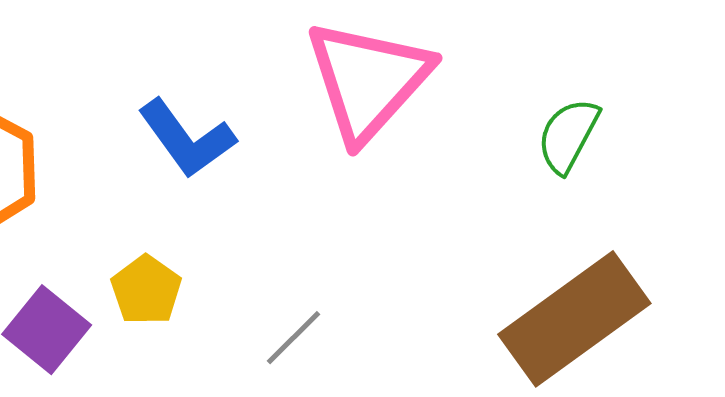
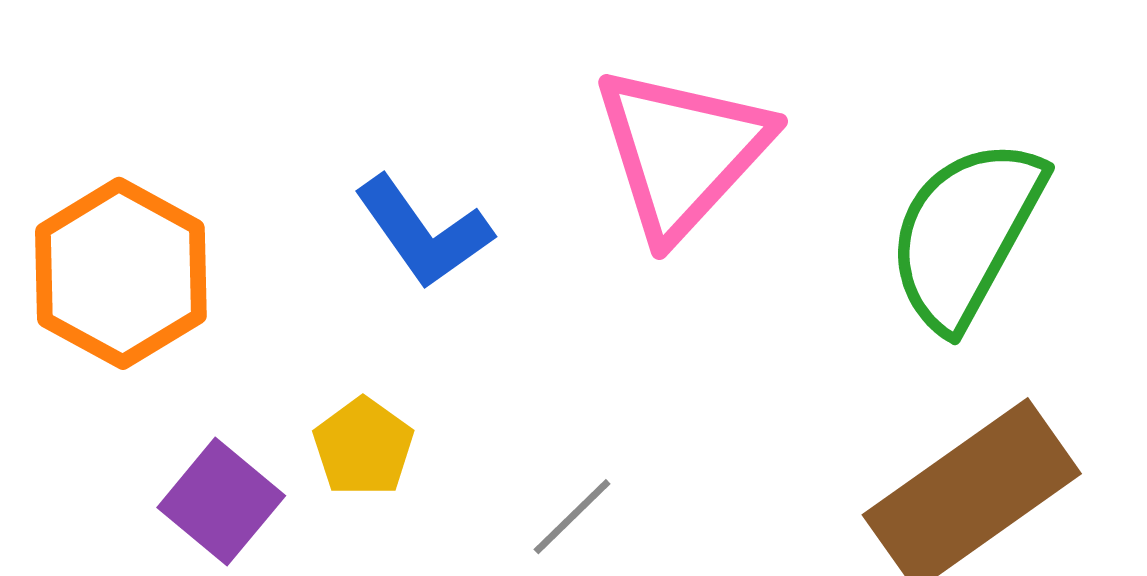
green semicircle: (568, 136) -> (966, 233), size x1.8

